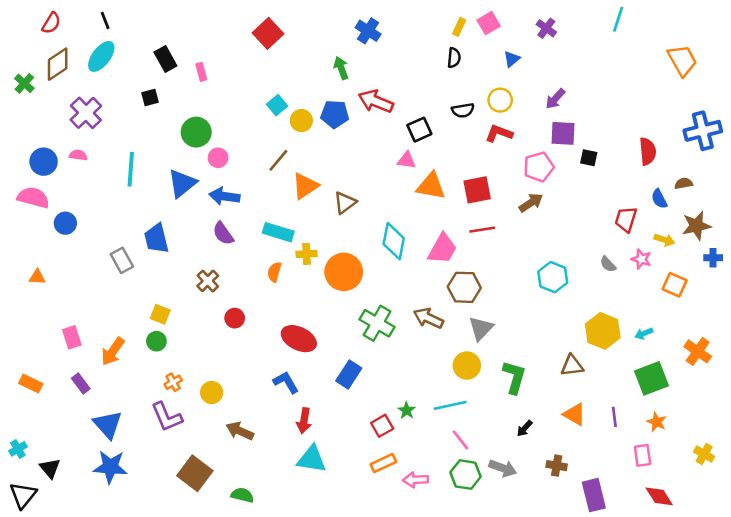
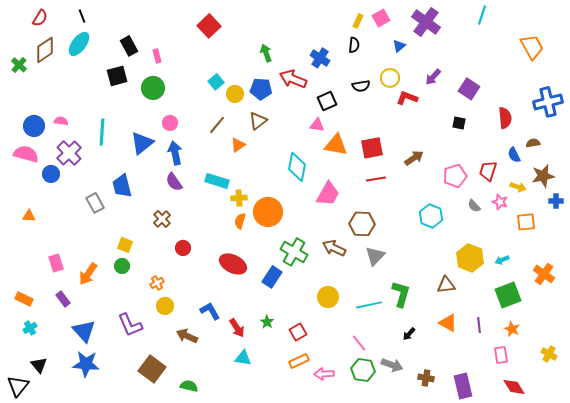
purple cross: (546, 28) -> (426, 22), size x1.8
blue cross: (368, 31) -> (320, 58), moved
black square: (150, 97) -> (117, 76), size x1.5
purple cross: (86, 113) -> (69, 153), moved
green circle: (196, 132) -> (153, 88), moved
red L-shape: (499, 133) -> (407, 98), moved
purple square: (563, 133) -> (469, 89), moved, turned 30
pink pentagon: (539, 167) -> (455, 176), moved
orange triangle: (305, 186) -> (238, 145), size x0.7
blue arrow: (224, 196) -> (175, 153), turned 70
brown triangle: (345, 203) -> (258, 121), moved
cyan diamond: (394, 241) -> (297, 167), moved
pink trapezoid: (442, 249) -> (328, 194), moved
orange semicircle: (274, 272) -> (240, 221), moved
orange square: (675, 285) -> (526, 222), turned -30
yellow circle: (467, 366) -> (328, 297), moved
blue rectangle: (349, 375) -> (272, 277), moved
orange cross: (173, 382) -> (157, 283), moved
blue L-shape: (286, 382) -> (210, 311), moved
cyan line: (450, 405) -> (369, 305), moved
green star: (407, 410) -> (267, 322), moved
red arrow: (304, 421) -> (237, 328), turned -42
cyan cross: (18, 449) -> (30, 328), moved
cyan triangle: (312, 459) -> (243, 358), size x0.7
brown cross: (557, 466) -> (426, 378), moved

